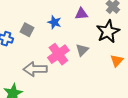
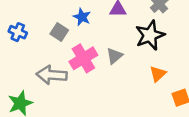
gray square: (27, 30) -> (59, 32), moved

